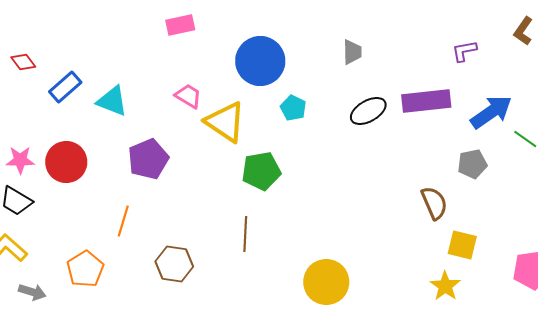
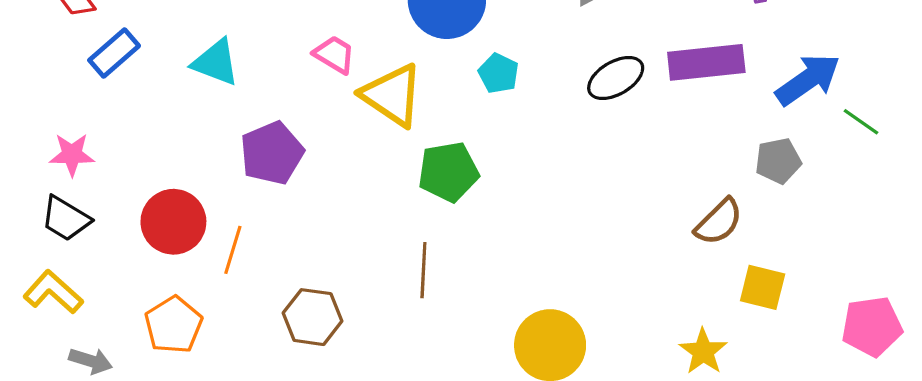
blue rectangle: (65, 87) -> (114, 53), moved
red circle: (66, 162) -> (173, 222), moved
brown semicircle: (434, 203) -> (719, 222), turned 68
yellow star: (445, 286) -> (703, 351), moved

